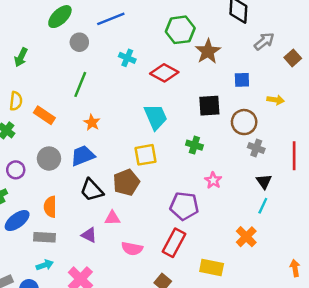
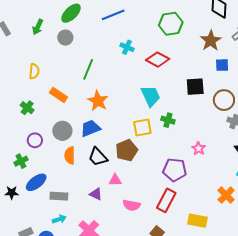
gray circle: (79, 42) -> (65, 38), moved
brown star: (208, 51) -> (211, 41), moved
green arrow: (21, 57) -> (38, 27), moved
yellow semicircle: (16, 101) -> (34, 71), moved
orange star: (92, 123) -> (98, 101), size x1.5
green cross: (194, 145) -> (168, 120), moved
orange semicircle: (50, 207) -> (70, 155), moved

